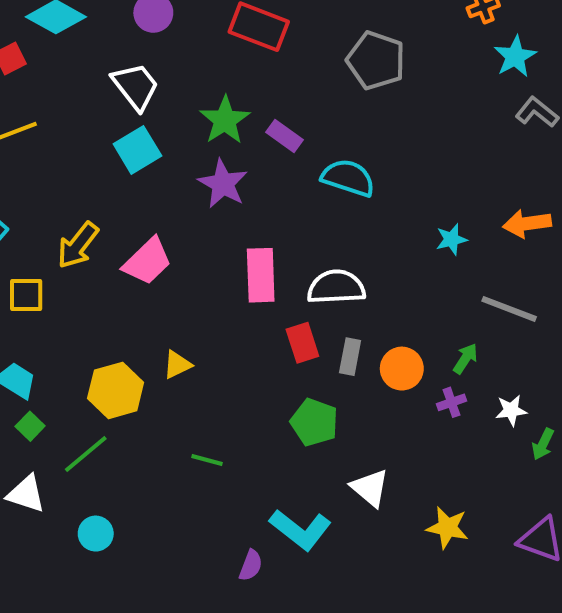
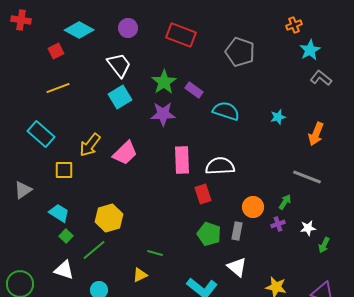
purple star: (223, 184) -> (163, 114), turned -30
orange arrow: (527, 223) -> (316, 134), turned -60
cyan star: (451, 239) -> (278, 117), moved
gray rectangle: (350, 357) -> (237, 231), moved
yellow triangle: (177, 365) -> (140, 275), moved

